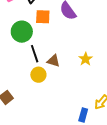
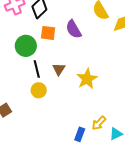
yellow star: (86, 59) -> (87, 79), size x1.5
brown triangle: (54, 61) -> (59, 69), moved, turned 40

